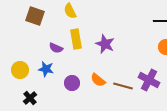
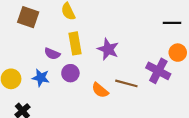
purple cross: (149, 80) -> (158, 71), moved
purple circle: (72, 83) -> (70, 73), moved
brown line: (123, 86) -> (126, 83), moved

